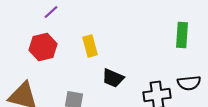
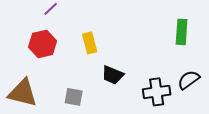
black semicircle: (189, 83) -> (189, 80), turned 150

